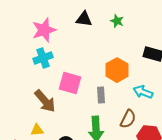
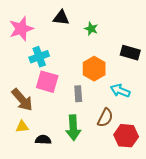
green star: (117, 21) -> (91, 29), moved
cyan cross: (43, 58) -> (39, 57), moved
yellow triangle: (37, 130) -> (22, 127), moved

